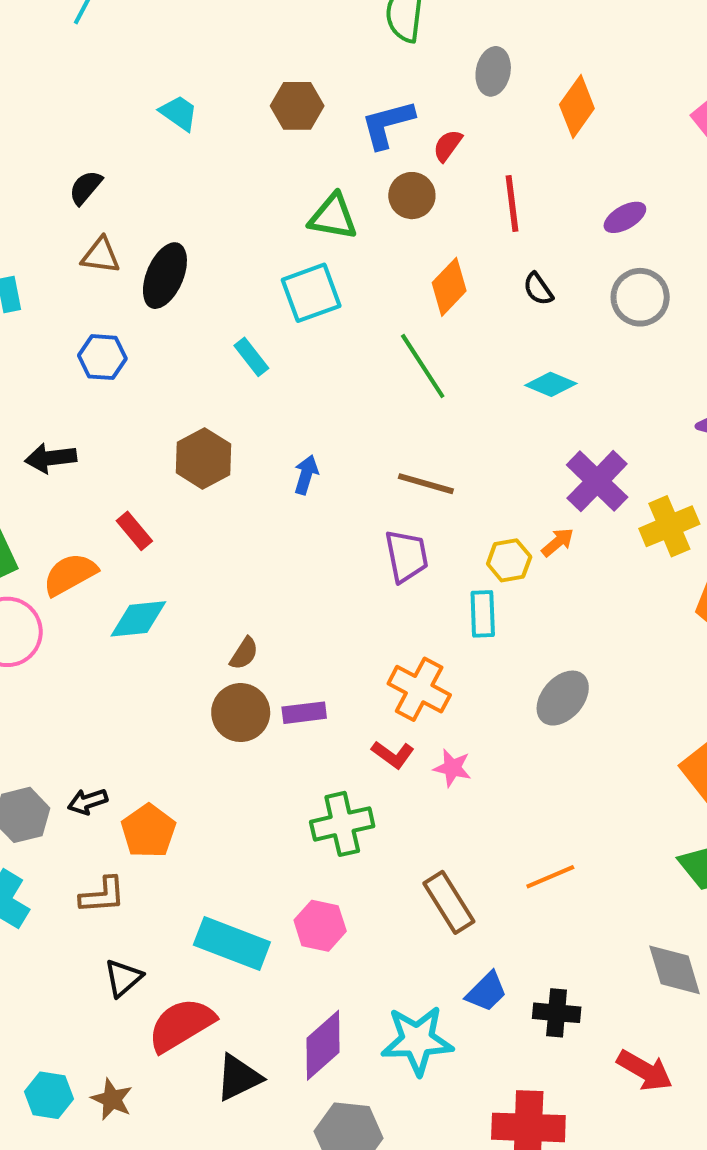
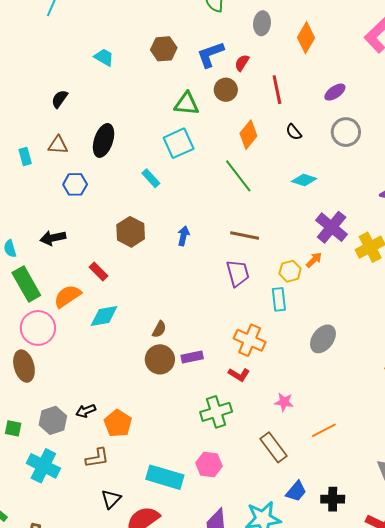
brown triangle: (101, 255) -> (58, 145), moved
pink star: (452, 768) -> (284, 402), moved

